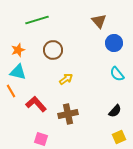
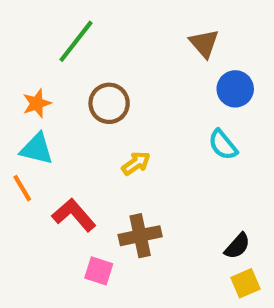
green line: (37, 20) -> (76, 41), turned -35
cyan semicircle: (117, 74) -> (223, 145), moved
black semicircle: (115, 111) -> (237, 246), moved
pink square: (41, 139) -> (99, 271), moved

